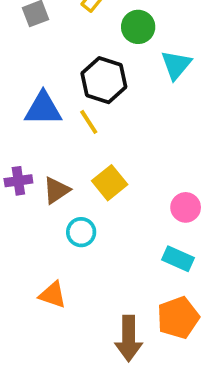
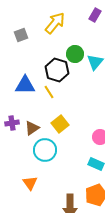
green circle: (138, 27) -> (75, 54), moved
cyan circle: (81, 232) -> (45, 150), size x1.5
orange triangle: (53, 295) -> (30, 183), turned 35

